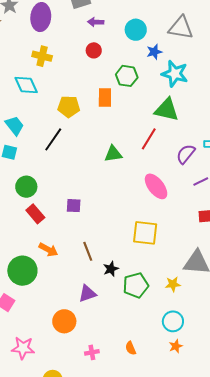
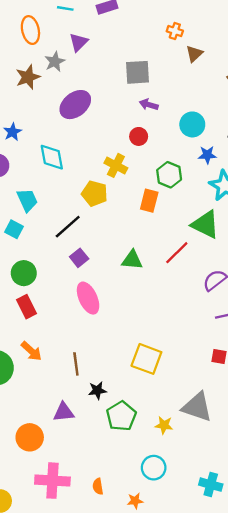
purple ellipse: (41, 17) -> (75, 105), moved, turned 32
yellow cross: (42, 56) -> (116, 165), moved
orange rectangle: (105, 97) -> (149, 201), moved
pink ellipse: (156, 186) -> (88, 298), moved
purple square: (74, 206) -> (79, 258), moved, turned 35
green pentagon: (136, 285) -> (121, 416), turned -30
orange star: (176, 346) -> (135, 501), moved
pink cross: (92, 352) -> (52, 481), size x2.0

